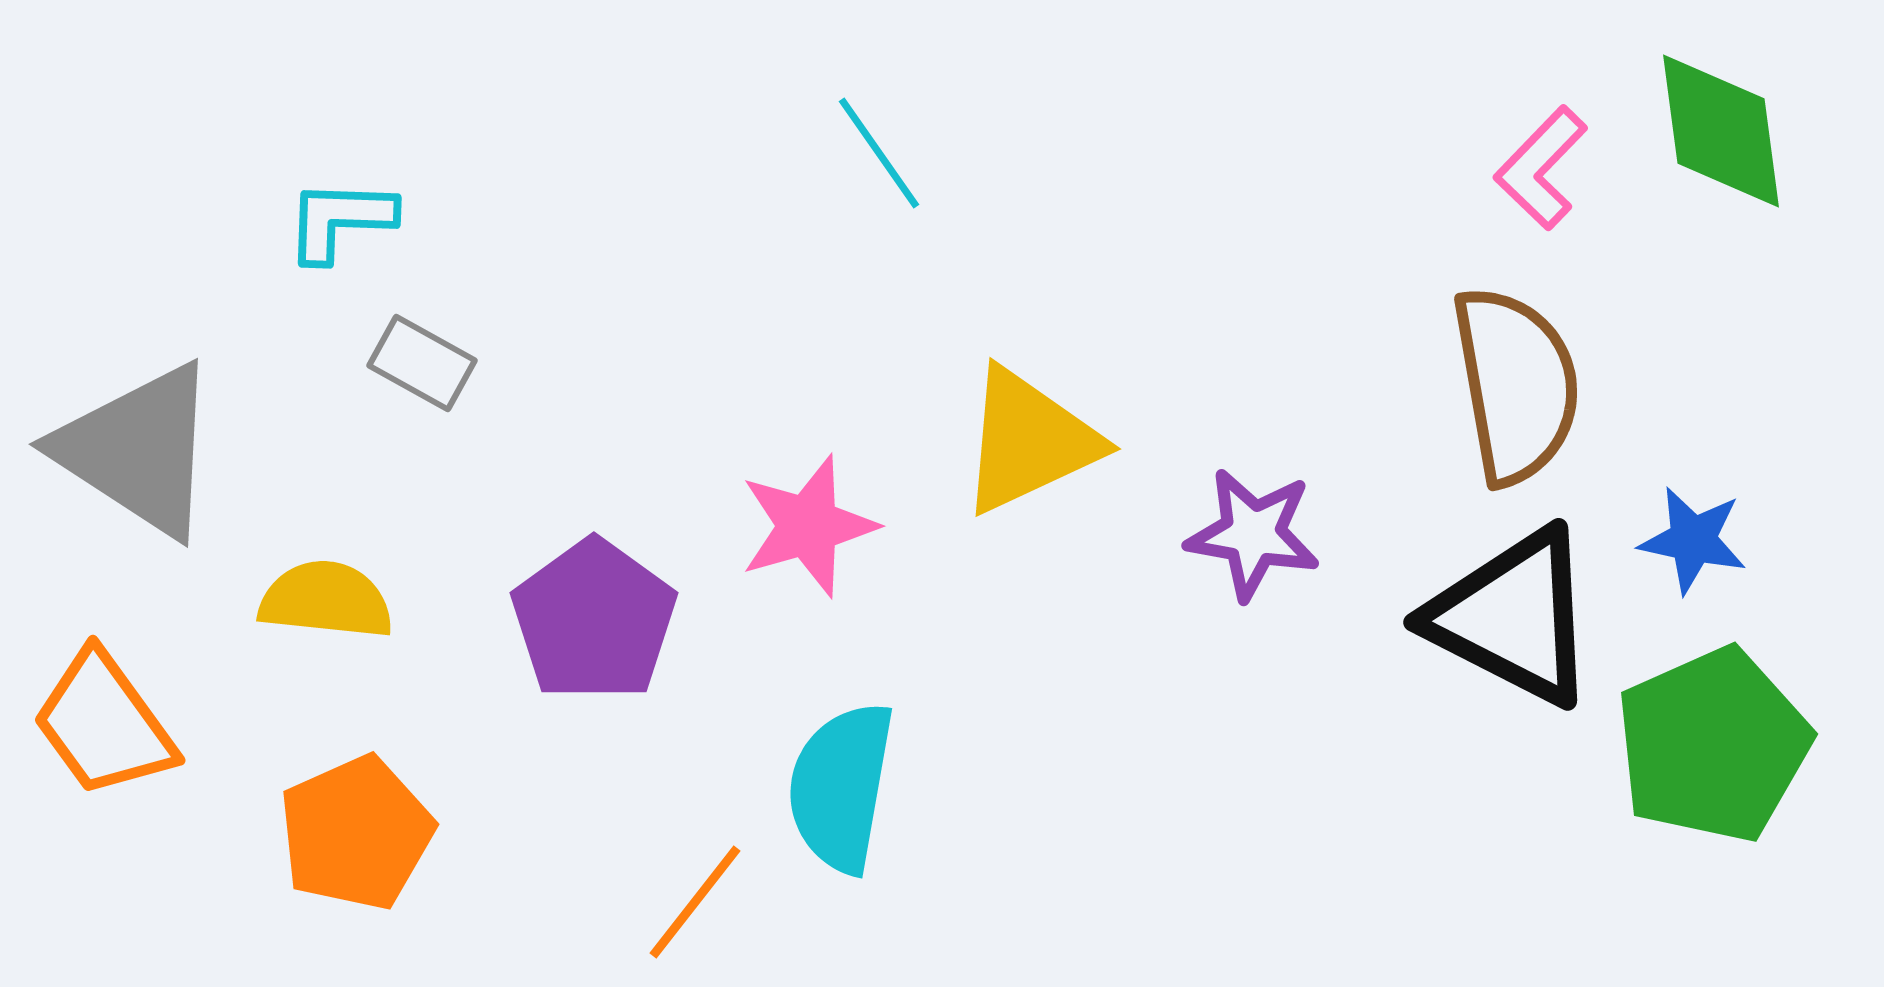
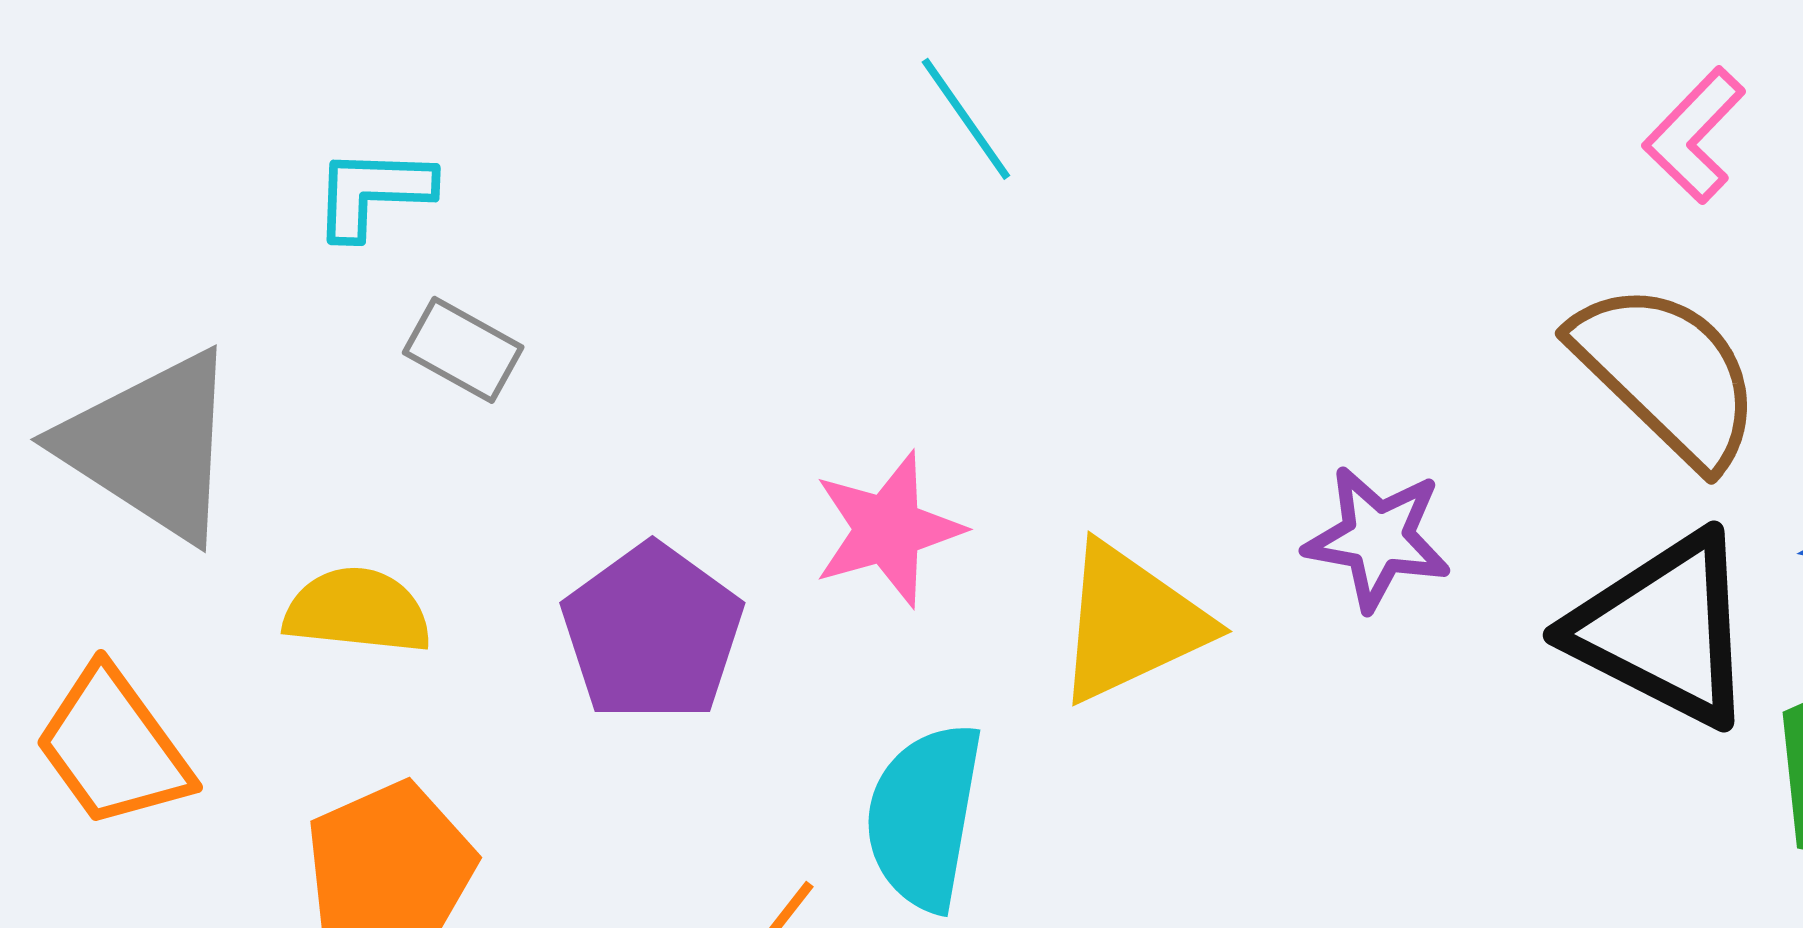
brown semicircle: (1516, 385) -> (1667, 374), turned -36
yellow triangle: (1029, 441) -> (1131, 623), moved

